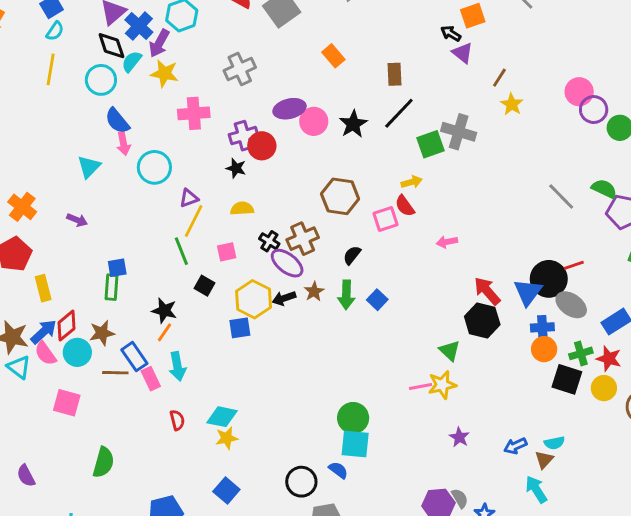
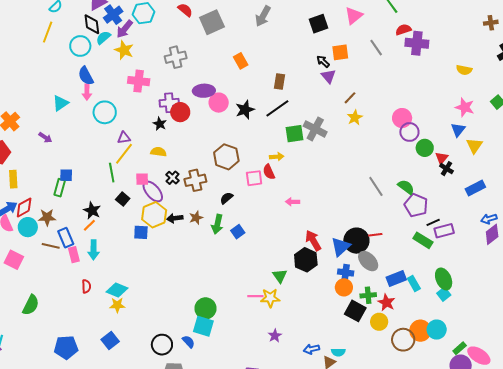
purple ellipse: (287, 263) -> (153, 191), moved

